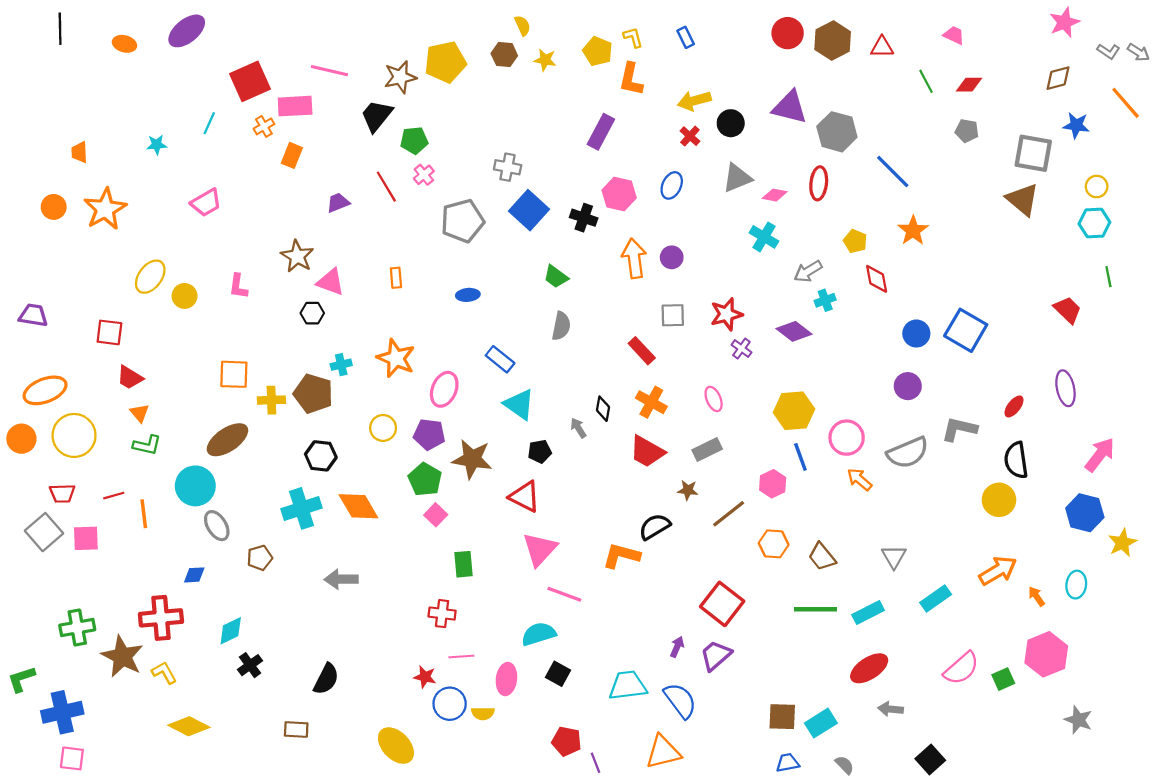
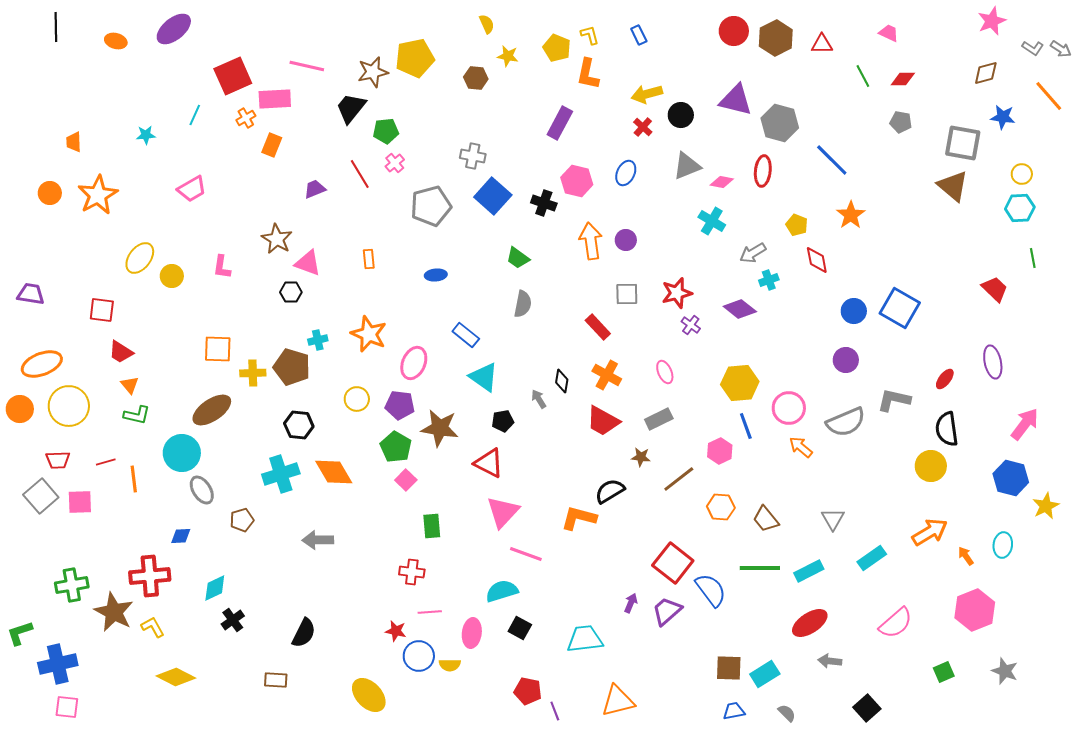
brown hexagon: (504, 55) -> (476, 78), moved
green square: (1003, 679) -> (944, 672), moved
blue semicircle: (680, 700) -> (711, 590), moved

